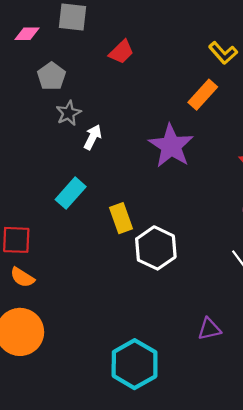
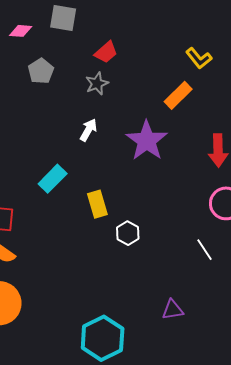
gray star: (69, 113) -> (97, 84), moved
white arrow: (93, 137) -> (88, 130), moved
white hexagon: (156, 248) -> (128, 233), size x0.6

